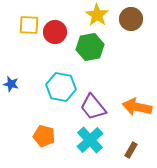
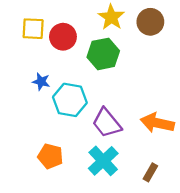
blue star: (11, 84) -> (41, 82), moved

